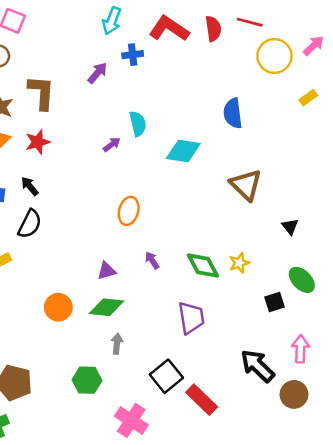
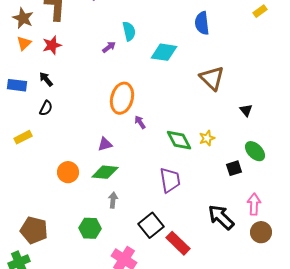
orange ellipse: (129, 211) -> (122, 98), size x1.4
black semicircle: (30, 224) -> (46, 108), size x0.7
purple arrow: (152, 260) -> (140, 122), moved
brown circle: (294, 394) -> (261, 232), moved

